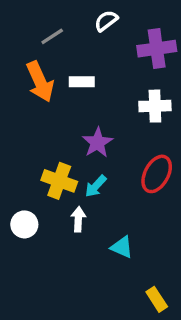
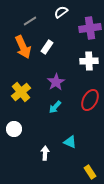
white rectangle: (82, 82) -> (47, 47), turned -56
yellow cross: (59, 181) -> (21, 92), moved, turned 30
white arrow: (78, 219) -> (45, 153), moved

